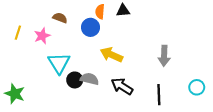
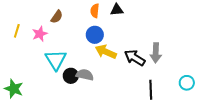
brown semicircle: (60, 18) -> (57, 17), turned 104
blue circle: (90, 27) -> (95, 35), moved
black arrow: (122, 86) -> (135, 58), moved

